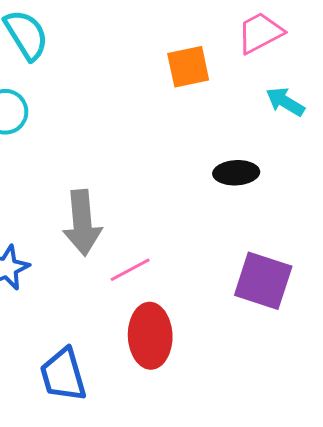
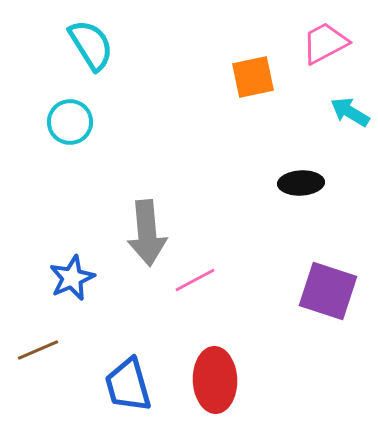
red ellipse: (150, 336) -> (215, 380), moved

